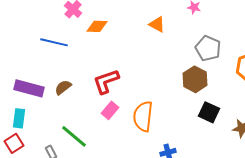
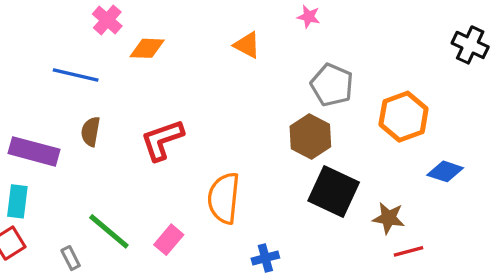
brown semicircle: (63, 87) -> (91, 132), moved, turned -42
pink rectangle: (110, 110) -> (169, 240), moved
black square: (209, 112) -> (334, 191), size x1.4

